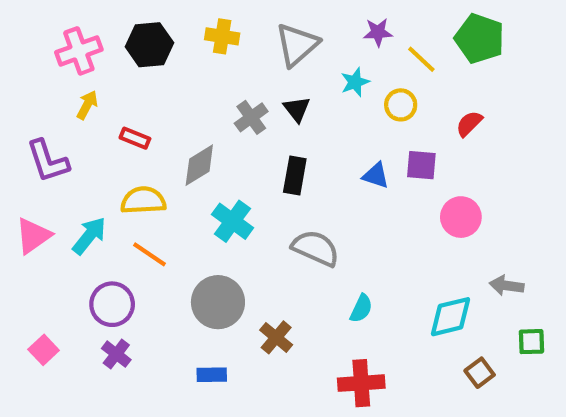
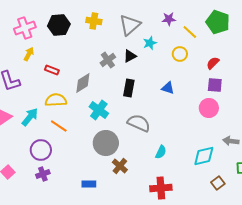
cyan star: (355, 82) -> (150, 43), moved
black triangle: (297, 109) -> (130, 56), turned 40
purple square: (421, 165) -> (215, 85), moved
gray circle: (218, 302) -> (106, 143), moved
purple cross: (116, 354) -> (43, 174), turned 32

